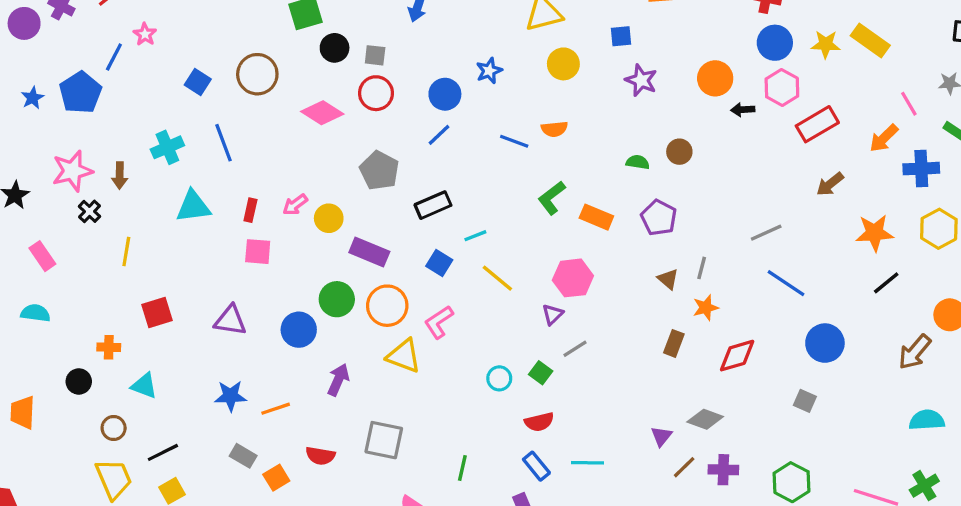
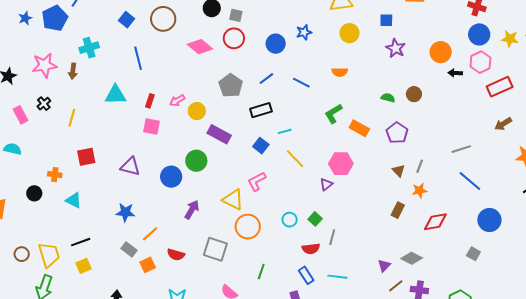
blue line: (439, 135) -> (266, 79), moved
blue line: (514, 141) -> (301, 83), moved
cyan cross: (167, 147) -> (89, 48), moved
black cross: (89, 211) -> (44, 104), moved
orange circle: (387, 306) -> (248, 227), moved
gray line: (575, 349) -> (332, 237), moved, turned -49
orange line: (276, 409) -> (150, 234), moved, turned -30
brown circle: (114, 428) -> (22, 254), moved

